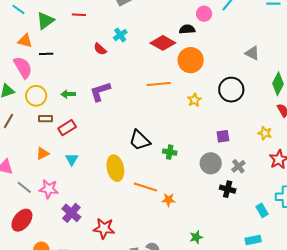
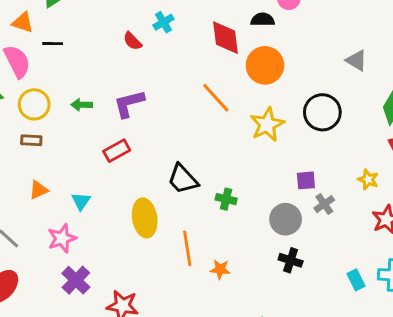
red diamond: (163, 43) -> (226, 38), turned 50
orange line: (159, 84) -> (216, 98), turned 50
yellow star: (194, 100) -> (267, 124), size x1.6
brown rectangle: (46, 119) -> (31, 140), moved
red rectangle: (67, 128) -> (117, 151), moved
gray cross: (238, 166) -> (324, 204), moved
orange line: (145, 187) -> (187, 248), turned 60
pink star: (49, 189) -> (62, 238), moved, turned -30
black cross: (228, 189) -> (291, 260), moved
cyan rectangle: (262, 210) -> (356, 280), moved

